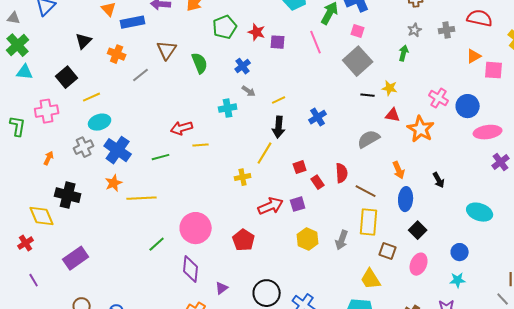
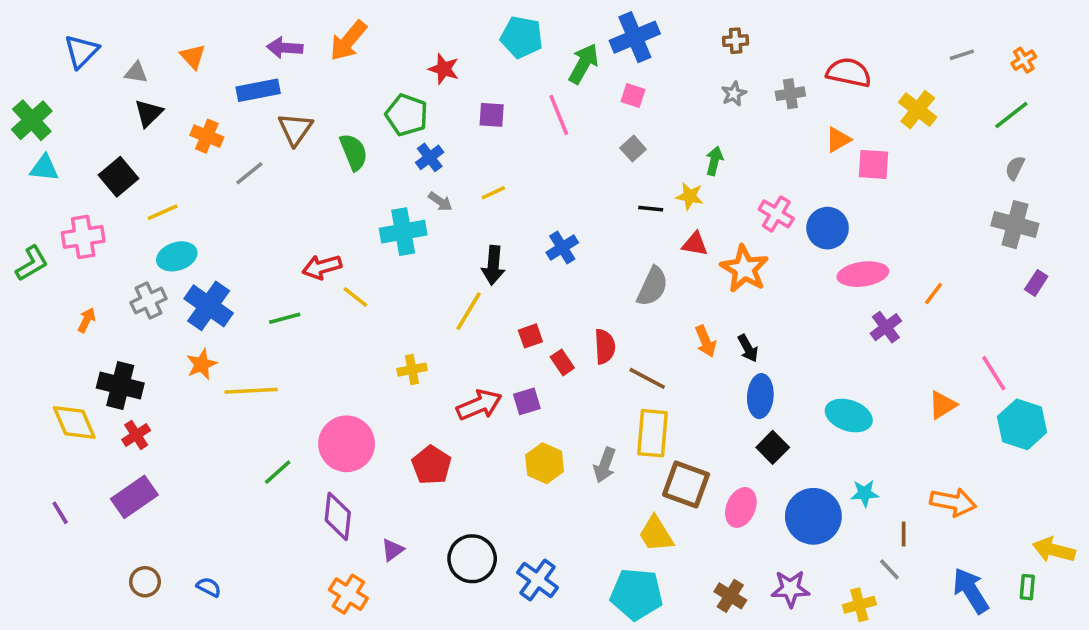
gray triangle: (14, 18) -> (136, 72), moved
blue rectangle: (133, 22) -> (258, 90), moved
green pentagon: (225, 27) -> (407, 115), moved, turned -30
red star: (257, 32) -> (444, 69), moved
green arrow: (404, 53) -> (714, 161), moved
gray square: (358, 61) -> (633, 149), size x0.5
yellow line: (279, 100) -> (493, 193), moved
cyan cross: (228, 108) -> (403, 232), size x1.4
green L-shape: (18, 126) -> (32, 263), turned 50
gray semicircle: (369, 139) -> (652, 286), turned 145
yellow line: (201, 145) -> (355, 297), turned 42
yellow cross: (243, 177) -> (412, 370), moved
black arrow: (439, 180) -> (748, 348), moved
blue ellipse: (406, 199) -> (760, 396), moved
black square: (418, 230) -> (773, 447), moved
red cross: (26, 243) -> (136, 435), moved
brown square: (388, 251) -> (686, 484), size x1.5
blue circle: (460, 252) -> (813, 516), moved, size x1.8
purple line: (34, 280) -> (60, 513), moved
cyan star: (458, 280) -> (865, 493), moved

